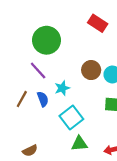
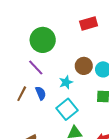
red rectangle: (98, 23) -> (89, 23), turned -48
cyan star: (62, 88) -> (66, 82), moved

